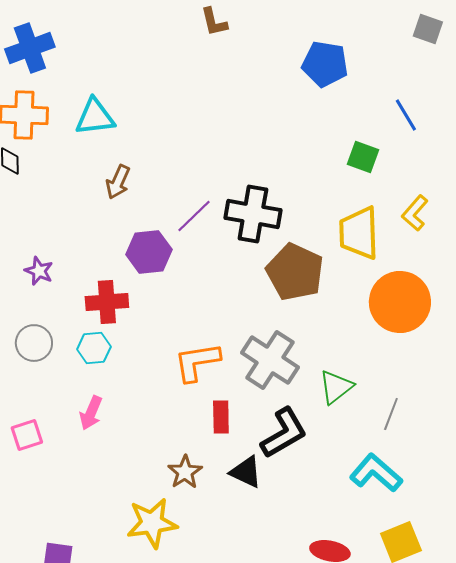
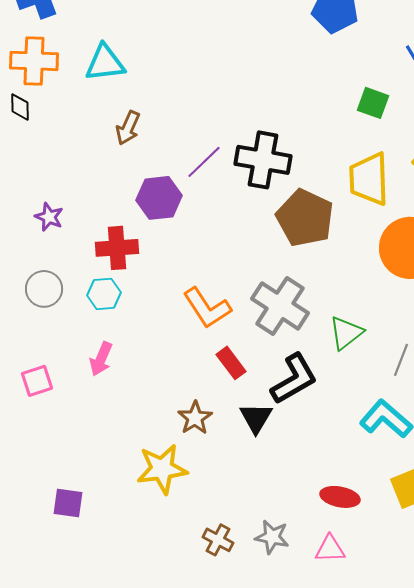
orange L-shape: (197, 362) -> (207, 308), turned -114
red rectangle: (221, 417) -> (231, 363), turned -36
black triangle: (246, 472) -> (256, 418), turned 36

